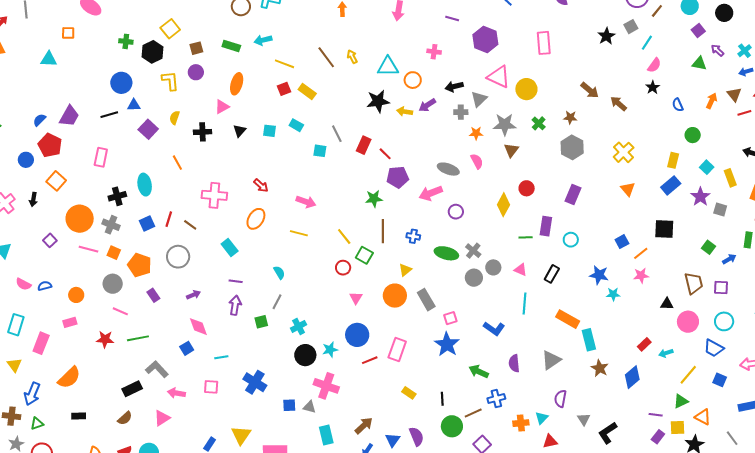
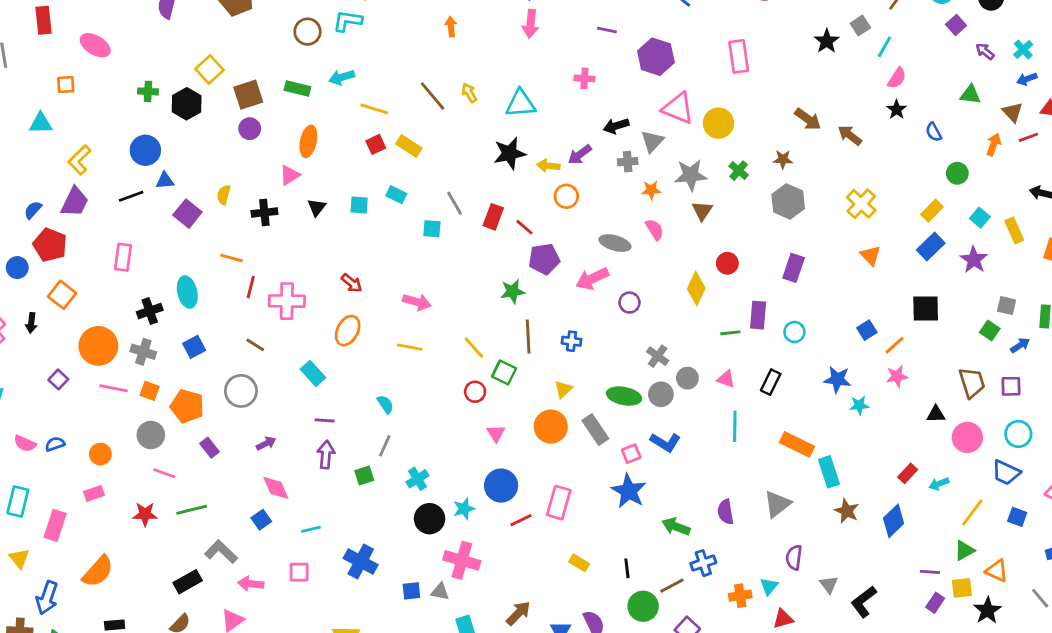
brown square: (196, 48) -> (248, 95), size x1.5
green triangle: (699, 63) -> (970, 95), moved
orange circle: (413, 80) -> (566, 196), moved
yellow L-shape: (170, 81) -> (79, 160), moved, turned -125
orange arrow: (712, 101) -> (994, 144), moved
yellow rectangle: (673, 160) -> (932, 211), turned 35
orange line: (177, 163) -> (232, 258), turned -42
gray square: (720, 209) -> (1007, 306), moved
red line: (169, 219) -> (251, 287), moved
green ellipse: (446, 253) -> (624, 396), moved
blue L-shape: (494, 329) -> (665, 442), moved

